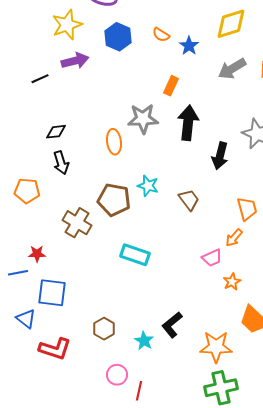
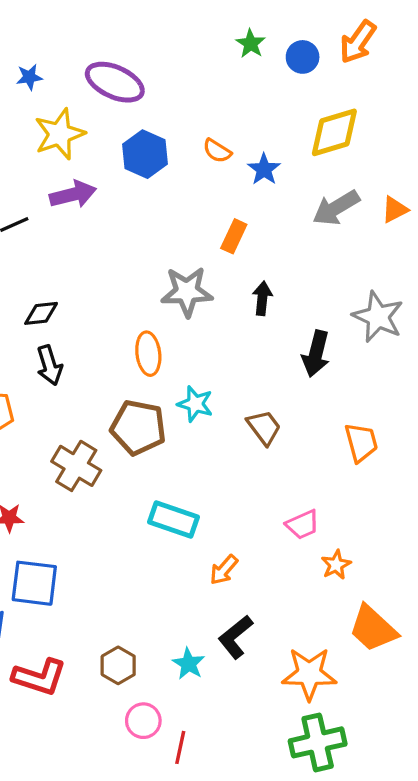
black arrow: (188, 123) -> (262, 298), size x0.6
orange ellipse: (114, 142) -> (148, 354), moved
orange arrow: (234, 238) -> (224, 570), moved
brown hexagon: (104, 329) -> (118, 665), moved

